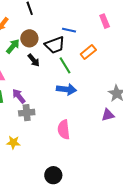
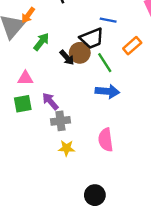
brown circle: (29, 38) -> (80, 53), moved
yellow star: (13, 142) -> (67, 148), moved

